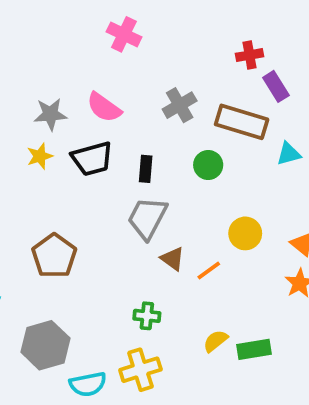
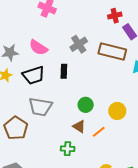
green circle: (208, 165) -> (86, 105), moved
black rectangle: (146, 169) -> (64, 71), moved
gray trapezoid: (147, 218) -> (40, 107), moved, turned -105
green cross: (147, 316) -> (68, 149), moved

